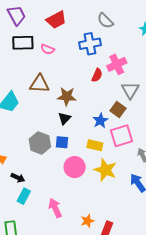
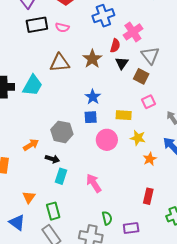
brown star: (67, 96) -> (92, 59), moved, turned -30
black triangle: (64, 118) -> (122, 63), moved
blue star: (100, 121) -> (93, 97), moved
pink square: (122, 136) -> (148, 102), size x0.6
gray hexagon: (40, 143) -> (62, 132), moved
yellow star: (105, 170) -> (138, 138), size x0.7
orange star: (87, 221) -> (150, 159), moved

